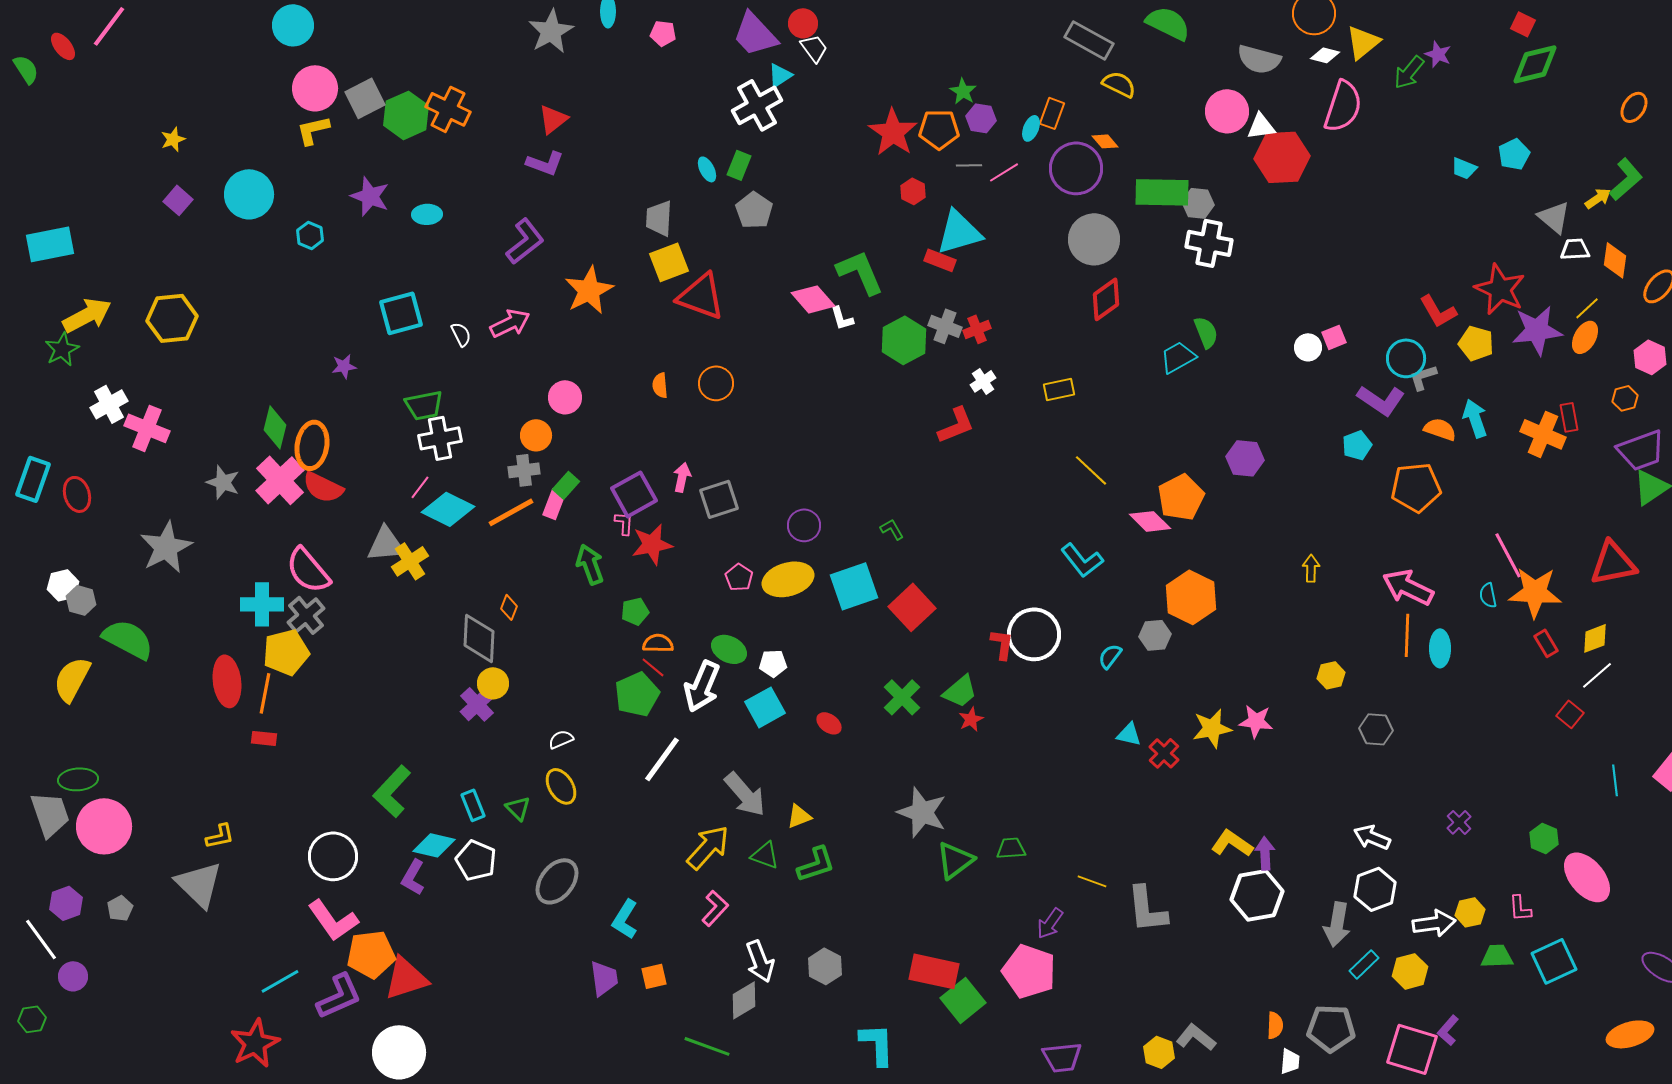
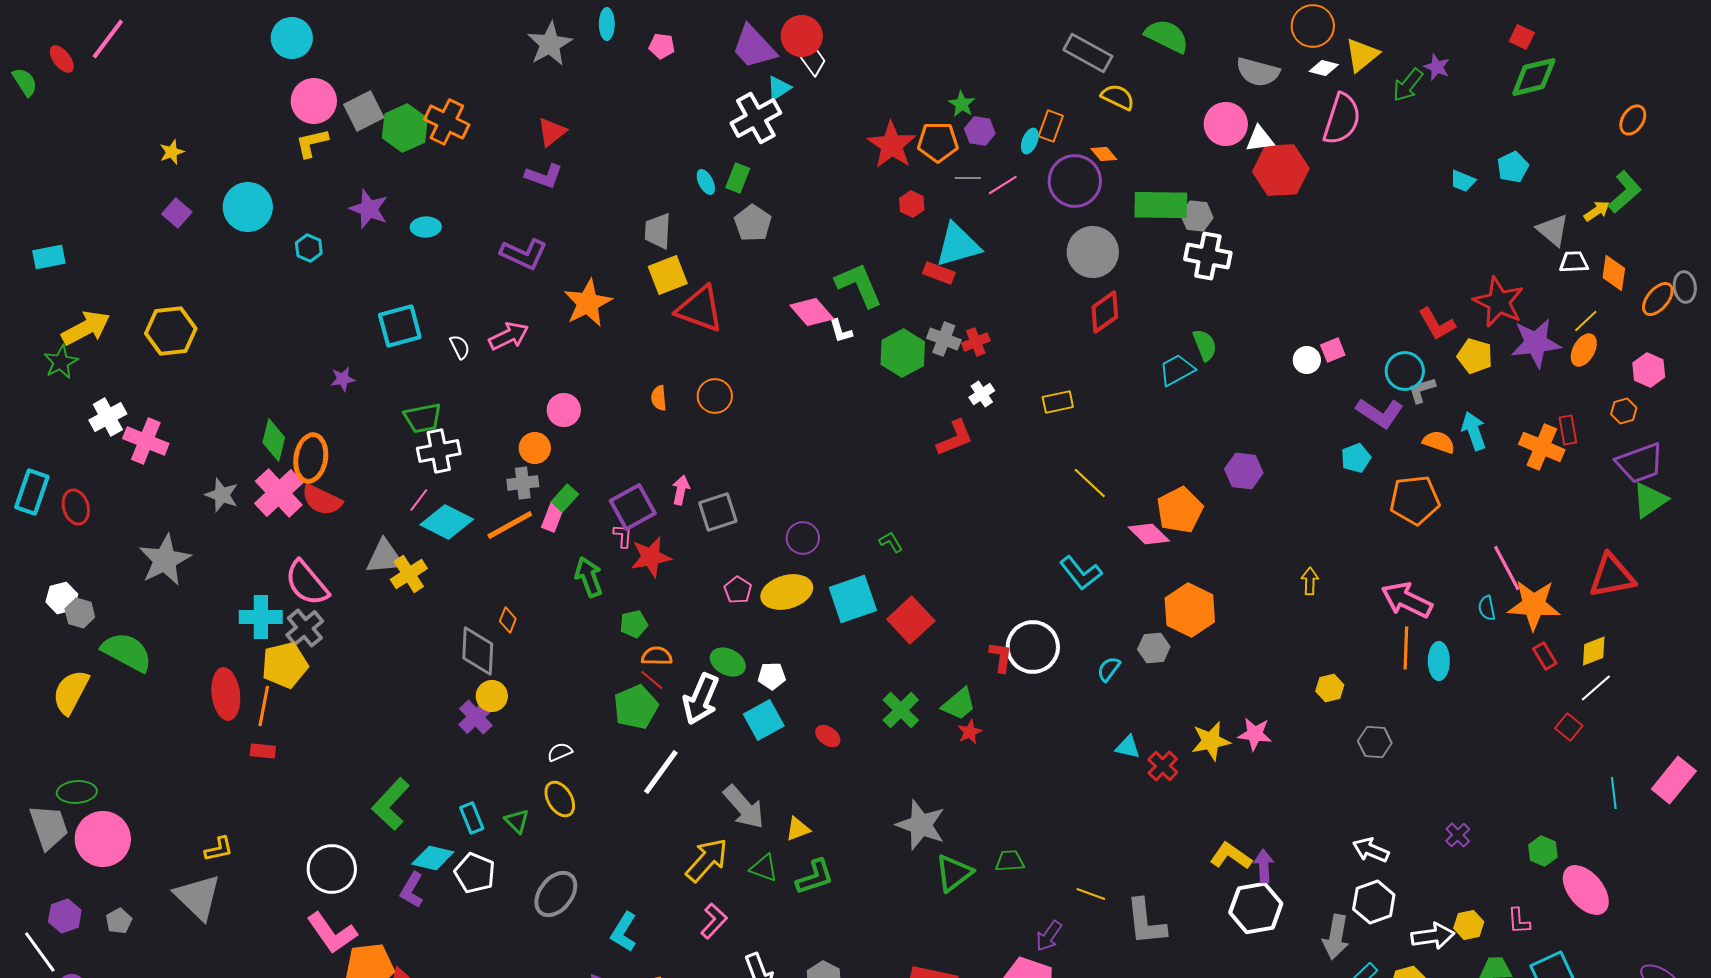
red circle: (803, 23) -> (802, 36), size x1.4
purple L-shape: (525, 241) -> (524, 254), turned 63
cyan rectangle: (50, 244) -> (49, 257), size x0.7

